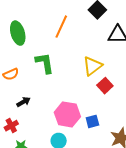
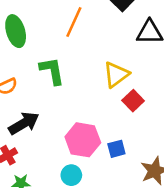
black arrow: (23, 102) -> (24, 123), size x1.6

